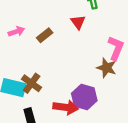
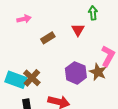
pink arrow: (16, 32) -> (24, 19), moved
purple hexagon: (84, 97) -> (76, 73), moved

